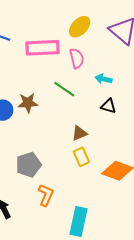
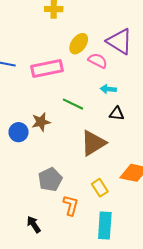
pink semicircle: (77, 58) -> (98, 61), moved, turned -42
brown triangle: (79, 133) -> (93, 143), size x1.8
yellow rectangle: (81, 157) -> (100, 188), moved

